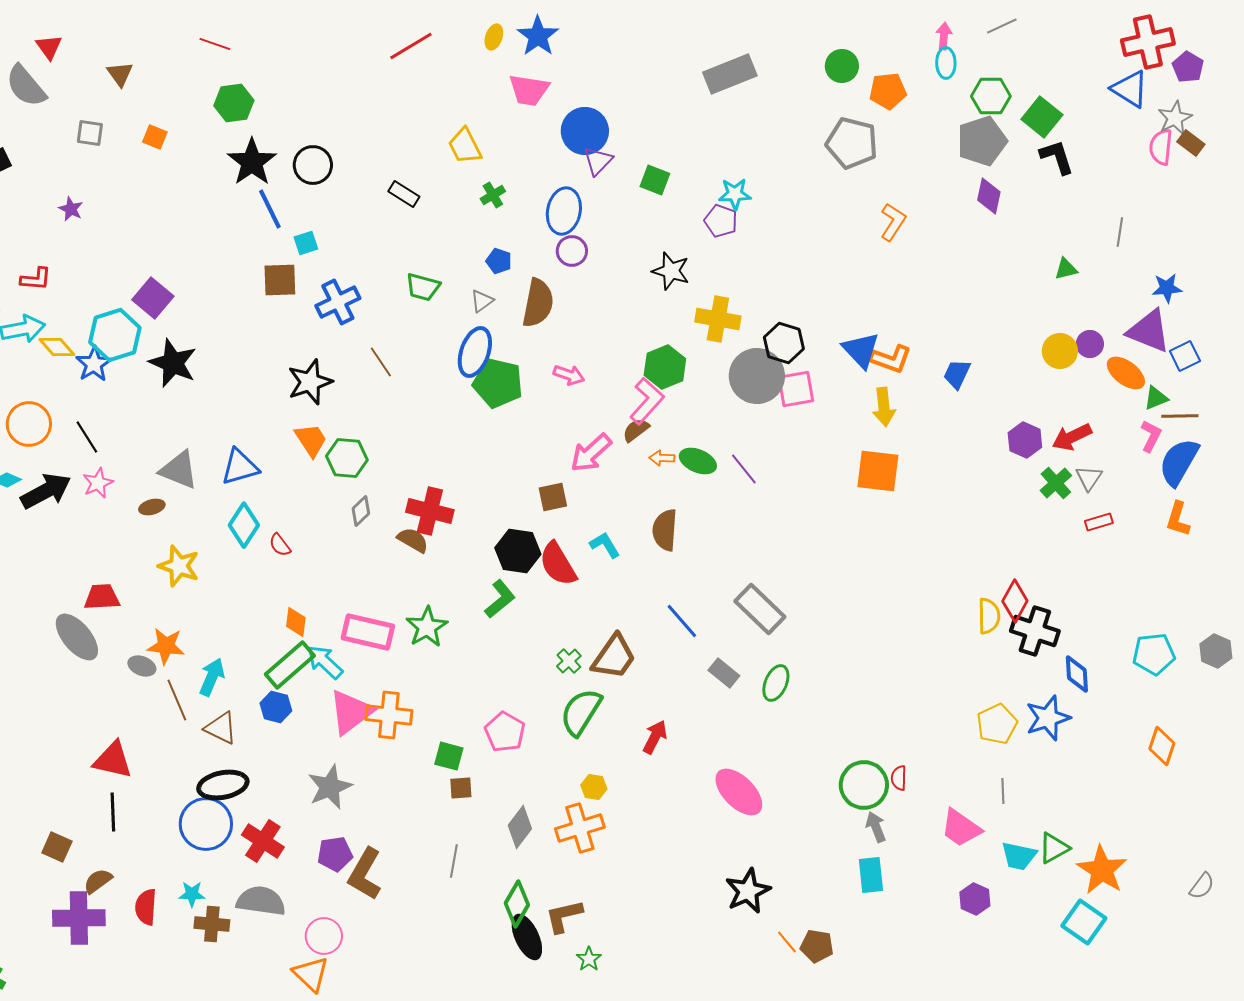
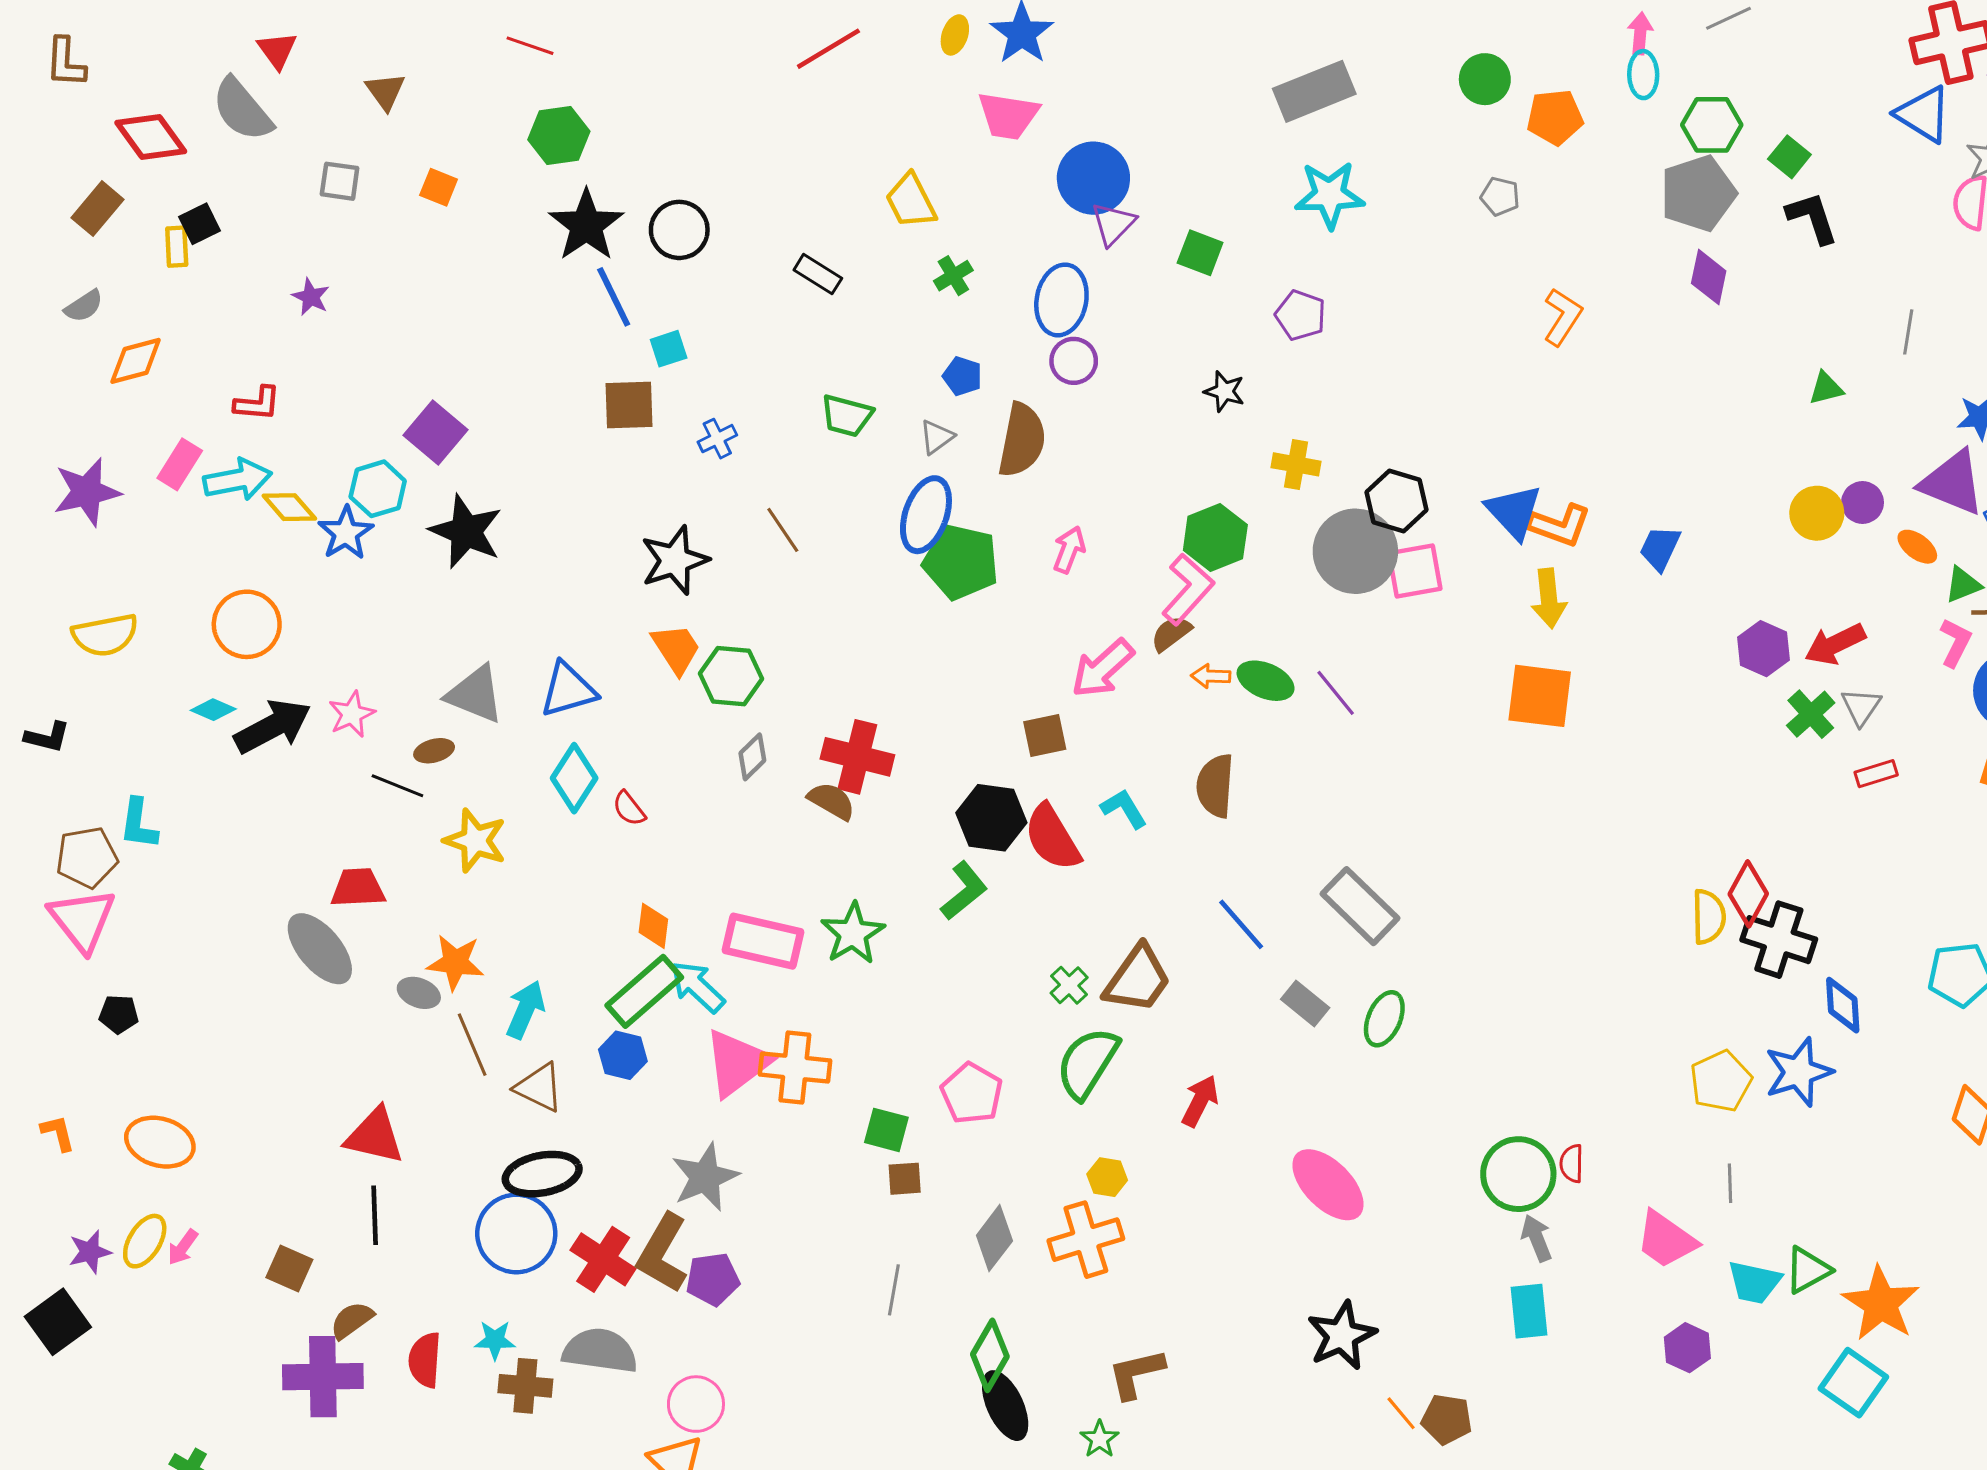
green square: (1042, 117) -> (1789, 157), size x0.7
gray pentagon: (852, 143) -> (1500, 196), size x0.5
cyan star: (735, 194) -> (1329, 195), moved, size x1.4
black star: (671, 271) -> (1224, 391), size x0.7
blue cross: (338, 302) -> (717, 439), size x0.6
yellow cross: (718, 319) -> (1296, 464), size x0.7
cyan hexagon: (115, 335) -> (378, 489), size x0.7
orange ellipse: (1126, 373) -> (1917, 547), size x0.7
pink arrow: (569, 375) -> (1069, 550), turned -88
black line: (87, 437) -> (397, 786), moved, turned -36
brown L-shape: (365, 874) -> (662, 1253), moved
brown L-shape: (564, 916) -> (1136, 1374), moved

